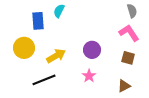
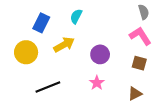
cyan semicircle: (59, 11) -> (76, 16), moved
blue rectangle: (38, 21) -> (41, 23), turned 30
yellow arrow: (56, 56) -> (64, 45), moved

